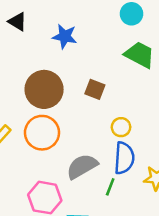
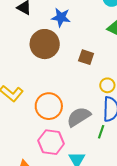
brown circle: (44, 89) -> (45, 44), moved
orange circle: (42, 133) -> (49, 106), moved

